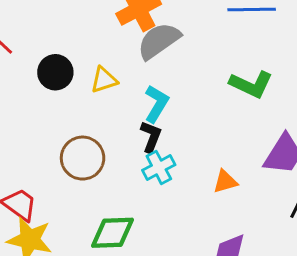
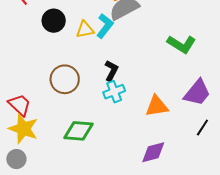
cyan L-shape: (156, 104) -> (105, 26), moved
orange triangle: (225, 182) -> (157, 106), size x1.4

